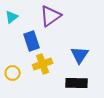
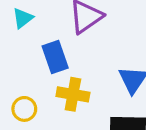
yellow cross: (43, 64) -> (73, 94), turned 30

